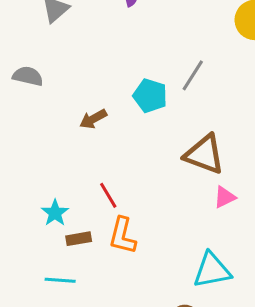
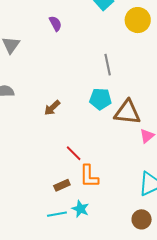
gray line: (193, 75) -> (108, 65), turned -30
cyan pentagon: (150, 96) -> (100, 99), moved
cyan star: (55, 213) -> (80, 209), moved

